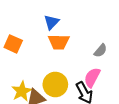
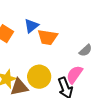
blue triangle: (51, 22) -> (31, 26), moved

